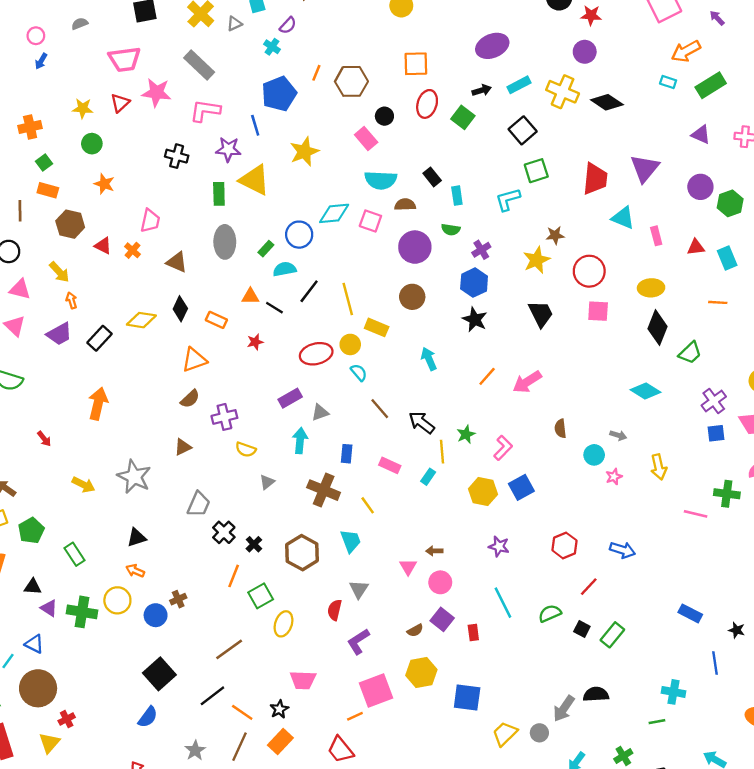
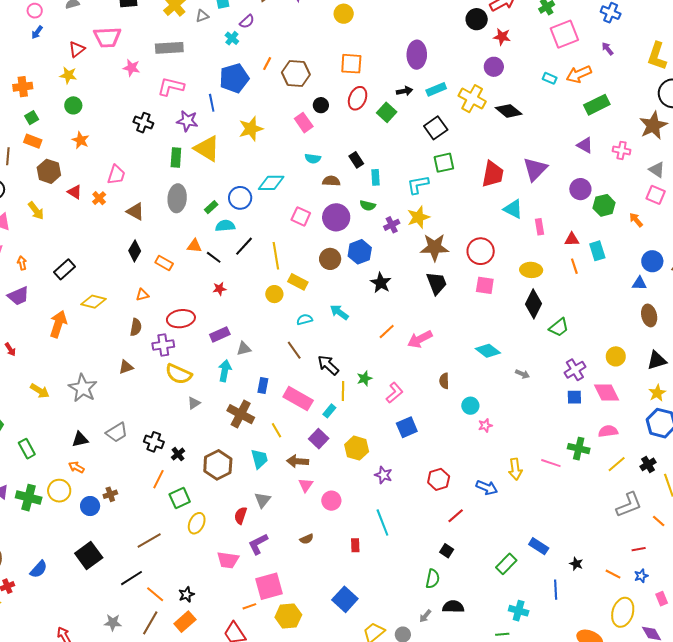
purple ellipse: (492, 46) -> (417, 55), turned -72
gray rectangle: (199, 65) -> (169, 48), turned -52
cyan rectangle: (668, 82) -> (550, 78), moved
pink star: (156, 93) -> (131, 68), size x0.7
red triangle: (120, 103) -> (77, 49), moved
cyan semicircle: (381, 180) -> (313, 159), size x0.6
pink square: (370, 221) -> (301, 216), moved
brown star: (555, 235) -> (435, 247), moved, size x1.8
yellow star: (536, 260) -> (418, 217), moved
blue hexagon: (474, 283) -> (360, 252), moved
orange arrow: (71, 300) -> (22, 263), moved
orange line: (718, 302) -> (574, 266), moved, turned 63
yellow diamond: (141, 320) -> (94, 302), moved
purple trapezoid: (59, 334) -> (18, 296), moved
red star: (255, 342) -> (219, 289), moved
red ellipse: (316, 354) -> (181, 319), moved
cyan arrow: (429, 359) -> (339, 312), turned -36
orange triangle: (194, 360) -> (142, 295), size x0.6
cyan semicircle: (359, 372) -> (305, 319), moved, turned -70
cyan diamond: (645, 391) -> (488, 351), moved
brown semicircle: (190, 399) -> (136, 327), turned -42
gray arrow: (618, 435) -> (522, 374), moved
yellow semicircle: (246, 450) -> (179, 374), size x1.5
pink rectangle: (390, 465) -> (298, 399), size x1.6
yellow arrow: (659, 467) -> (515, 469), moved
yellow hexagon: (483, 492) -> (357, 448), moved
gray trapezoid: (199, 504) -> (117, 432), moved, turned 30
black cross: (224, 532) -> (154, 442), turned -30
brown arrow: (434, 551) -> (298, 461), moved, size x1.5
green semicircle: (550, 613) -> (433, 579), moved, turned 120
purple square: (442, 619) -> (319, 439), moved
green rectangle: (612, 635) -> (506, 564), moved
yellow hexagon: (421, 673) -> (288, 616), moved
pink trapezoid: (303, 680) -> (228, 560), moved
blue square: (467, 698) -> (345, 599), turned 30
gray arrow: (564, 709) -> (425, 616), size x0.6
blue semicircle: (148, 717) -> (39, 569), moved
gray star: (195, 750) -> (113, 622), turned 30

